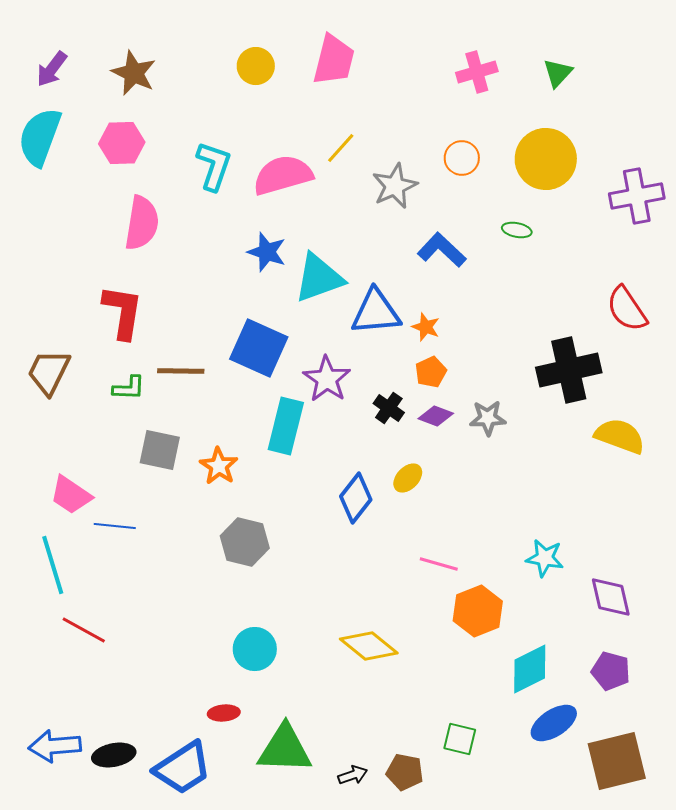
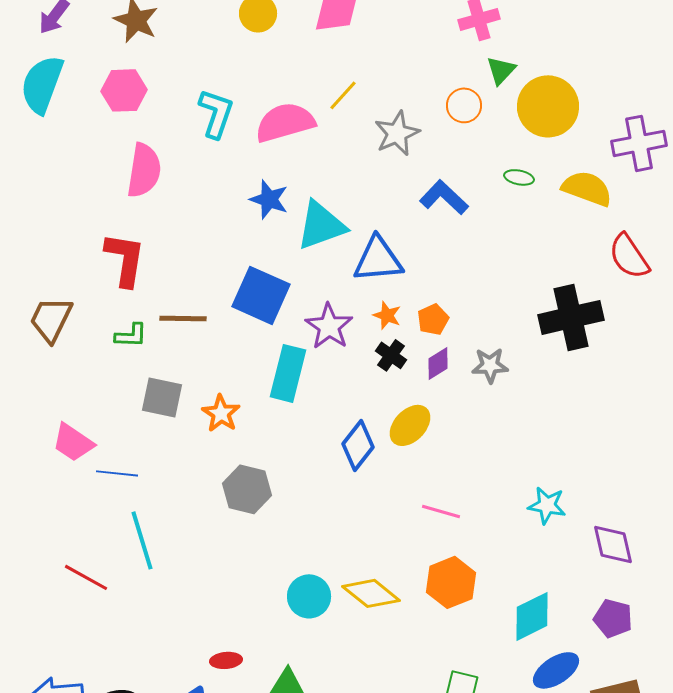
green triangle: (558, 73) -> (501, 70), moved
orange star: (426, 327) -> (387, 315), moved
purple diamond: (436, 416) -> (438, 363), turned -52
yellow semicircle: (620, 436) -> (587, 188), moved
yellow ellipse: (408, 478) -> (410, 425), size x1.4
cyan line: (53, 565) -> (142, 540), moved
orange hexagon: (478, 611) -> (451, 582), moved
cyan circle: (255, 649) -> (309, 596), moved

